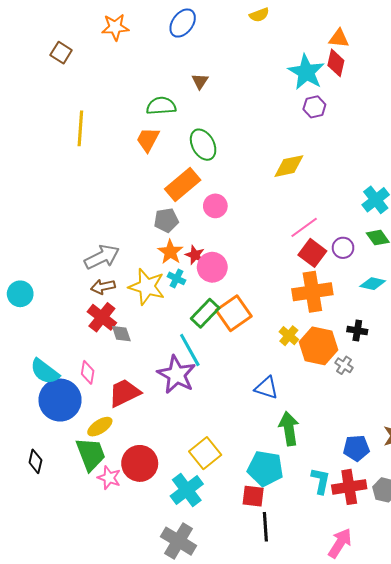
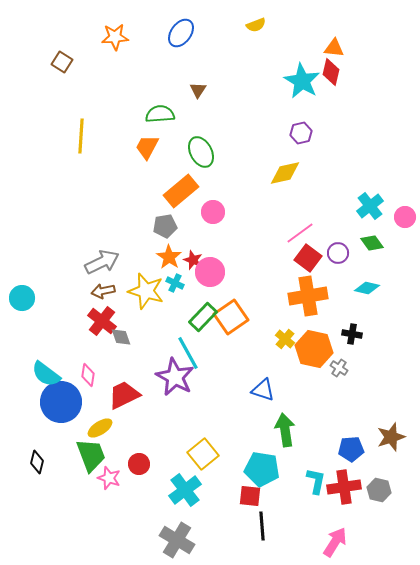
purple hexagon: (314, 107) -> (301, 133), moved
red circle: (140, 463) -> (139, 464), size x0.6

